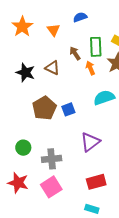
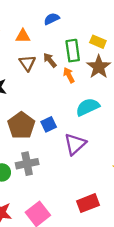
orange triangle: (53, 30) -> (23, 36), turned -48
brown triangle: (52, 68) -> (27, 63), moved, turned 35
purple triangle: (90, 142) -> (75, 144), moved
gray cross: (52, 159) -> (27, 164), moved

